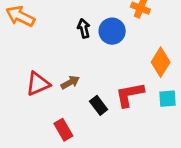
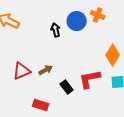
blue circle: (112, 31) -> (77, 21), moved
red rectangle: (63, 130) -> (41, 105), turned -42

